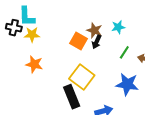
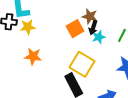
cyan star: (118, 27) -> (99, 37), moved
orange square: (79, 41) -> (75, 29), turned 36

